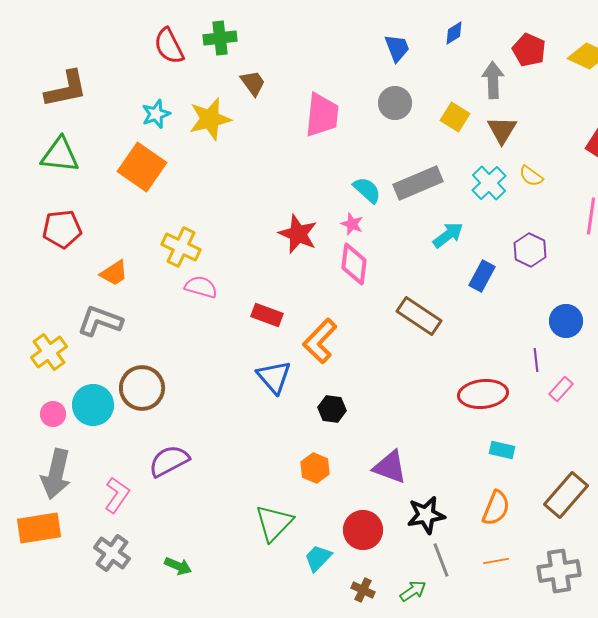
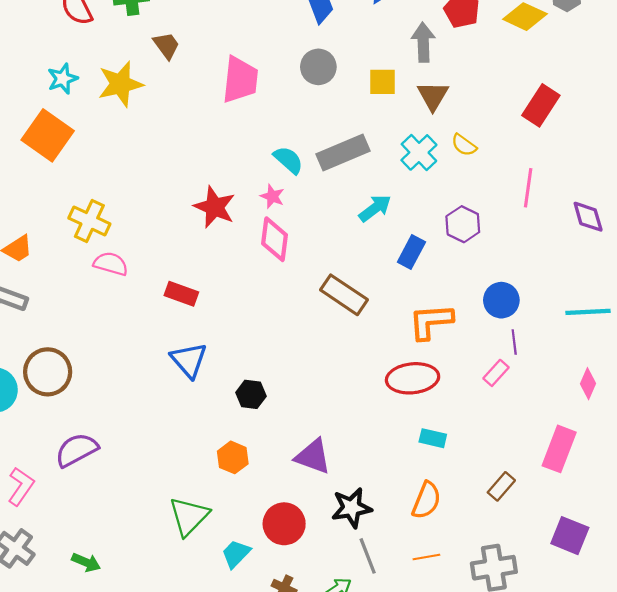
yellow square: (455, 117) -> (383, 82), turned -32
orange L-shape: (320, 341) -> (431, 322), moved, turned 42
purple line: (536, 360) -> (514, 342), moved
brown rectangle: (566, 495) -> (501, 486), size x0.6

